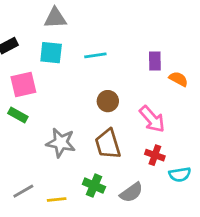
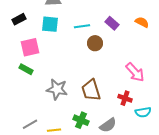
purple rectangle: (155, 61) -> (112, 23), moved, turned -48
orange semicircle: (178, 79) -> (142, 22), moved
brown circle: (108, 101) -> (95, 43), moved
pink arrow: (152, 119) -> (135, 72), moved

